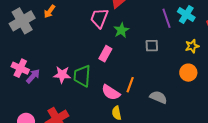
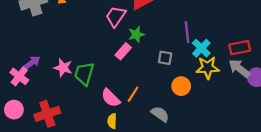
cyan cross: (186, 15) -> (201, 48), moved
yellow star: (192, 46) -> (208, 68), size x1.5
pink rectangle: (105, 54) -> (123, 51), moved
pink cross: (20, 68) -> (19, 76), moved
orange circle: (188, 73) -> (181, 86), moved

